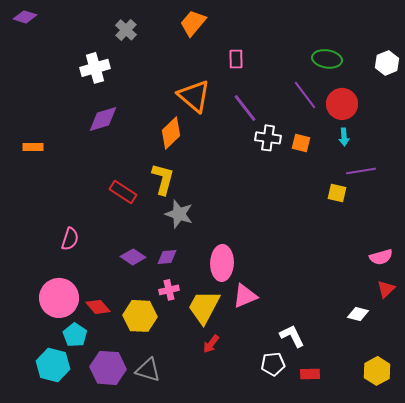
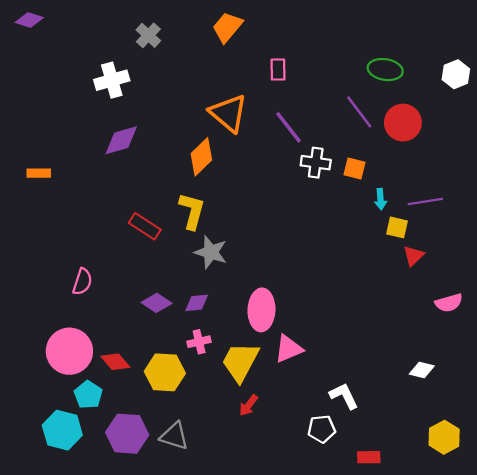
cyan arrow: (344, 137) -> (380, 199), moved
red triangle: (386, 289) -> (413, 256), moved
red rectangle: (310, 374) -> (369, 457), moved

